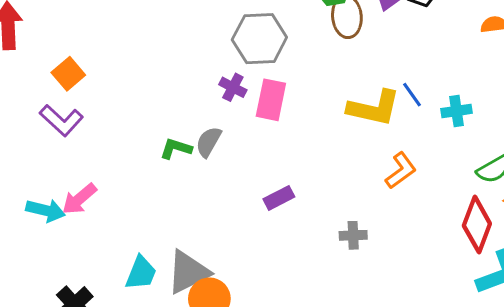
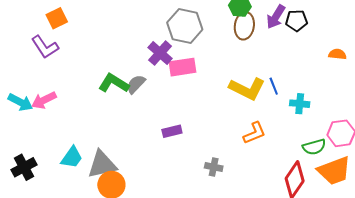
purple cross: (233, 87) -> (160, 53), size x1.4
pink rectangle: (271, 100) -> (182, 67), turned 56
green L-shape: (176, 149) -> (114, 83), size x1.4

